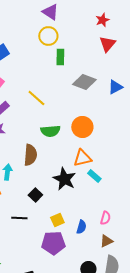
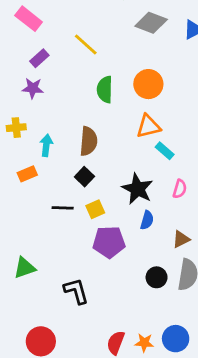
green semicircle: (50, 131) -> (105, 90), turned 96
brown semicircle: (30, 155) -> (88, 141), moved
black star: (64, 179) -> (137, 189), moved
pink semicircle: (105, 218) -> (180, 189), moved
yellow square: (57, 220) -> (95, 209), moved

